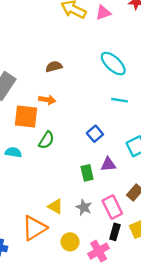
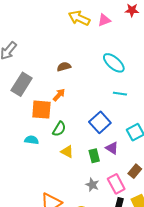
orange arrow: (47, 100) -> (59, 95), turned -56
blue square: (95, 134) -> (100, 122), size x1.5
purple triangle: (108, 164) -> (112, 148), turned 40
yellow triangle: (55, 206) -> (67, 152), moved

